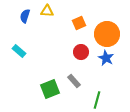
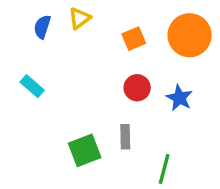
yellow triangle: (47, 11) -> (80, 18), turned -40
orange circle: (107, 34) -> (190, 35), moved
gray rectangle: (74, 81) -> (125, 137), turned 40

